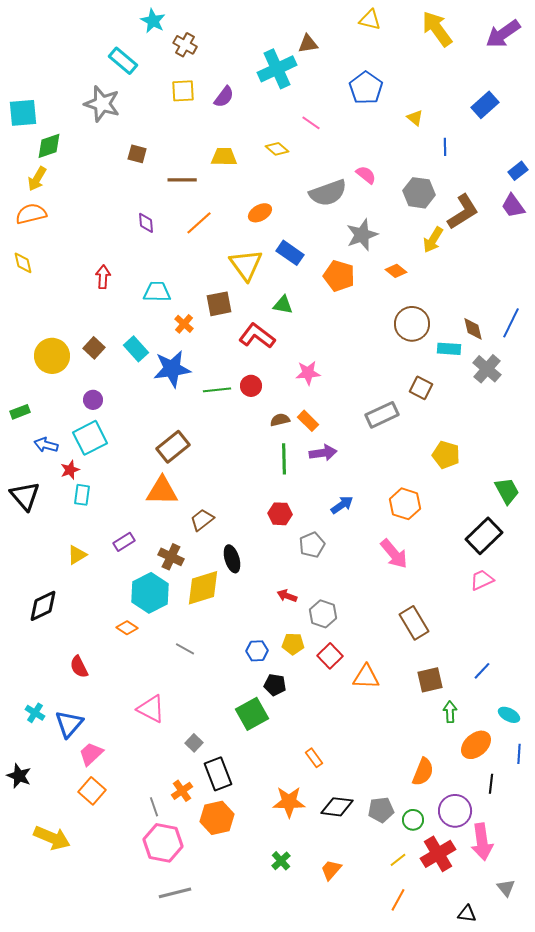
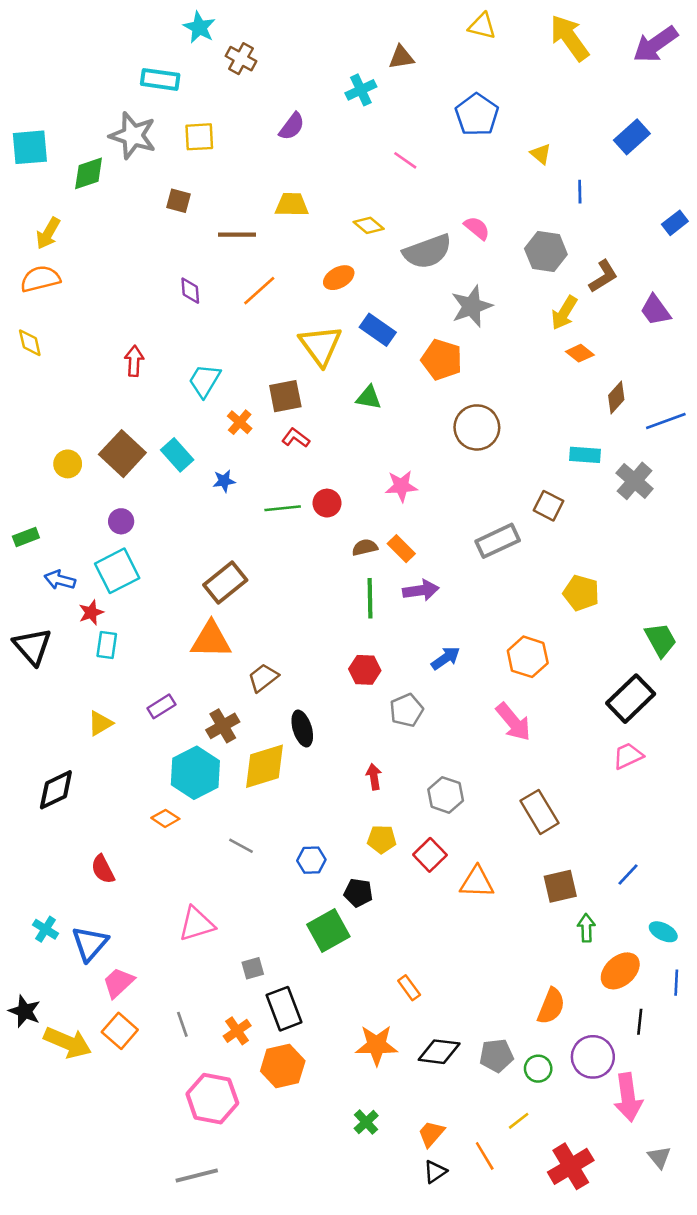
cyan rectangle: (123, 61) -> (160, 79), turned -32
cyan cross: (277, 69) -> (361, 90), size x0.6
yellow square: (183, 91) -> (199, 137), moved
green diamond: (49, 146) -> (89, 173), moved
yellow diamond: (277, 149) -> (369, 225), moved
purple trapezoid: (513, 206) -> (655, 310), moved
brown L-shape: (463, 212) -> (603, 276), size x0.7
orange diamond: (396, 271) -> (580, 353), moved
cyan trapezoid: (157, 292) -> (204, 381), turned -60
blue line: (511, 323) -> (666, 421), turned 44
brown circle: (412, 324) -> (477, 427), moved
brown diamond: (473, 329) -> (616, 397), moved, turned 55
red L-shape: (257, 336) -> (296, 438), moved, size x0.6
brown square: (94, 348) -> (122, 454), size x1.6
yellow circle: (52, 356) -> (68, 464), size x0.6
blue star: (172, 369) -> (224, 481), size x0.5
brown cross: (171, 557) -> (223, 726), turned 35
red arrow: (287, 596) -> (374, 777), turned 60
gray hexagon: (323, 614) -> (446, 795), moved
blue hexagon: (257, 651) -> (311, 860), moved
pink triangle: (151, 709) -> (197, 924), turned -44
gray square: (194, 743) -> (253, 968), turned 30
gray line: (154, 807) -> (182, 1024), moved
yellow arrow: (52, 838) -> (68, 1043), moved
red cross: (438, 854) -> (571, 1166), moved
gray line: (175, 893) -> (197, 1175), moved
orange line: (398, 900) -> (485, 1156), moved, turned -60
black triangle: (467, 914) -> (435, 1172), moved, turned -42

